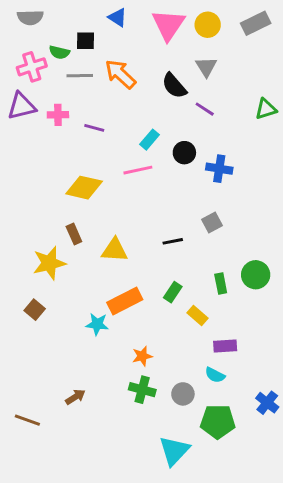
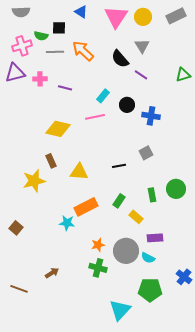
brown square: (35, 310) -> (16, 228), moved
gray circle: (183, 394) -> (126, 251), moved, size x1.6

